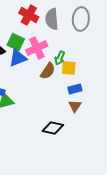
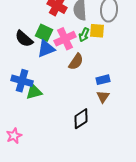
green arrow: (60, 58) -> (84, 35), moved
yellow square: (69, 68) -> (97, 31), moved
black diamond: (53, 128) -> (81, 119), turned -45

